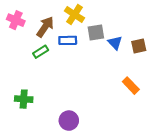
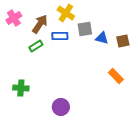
pink cross: (16, 20) -> (14, 18), turned 35
blue triangle: (115, 43) -> (102, 38), turned -32

